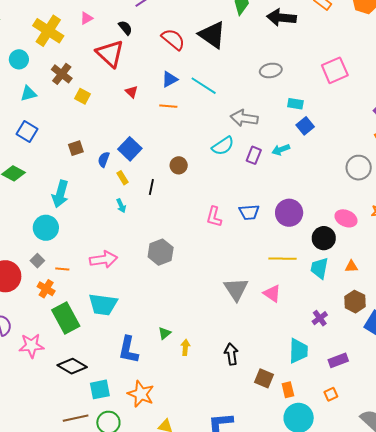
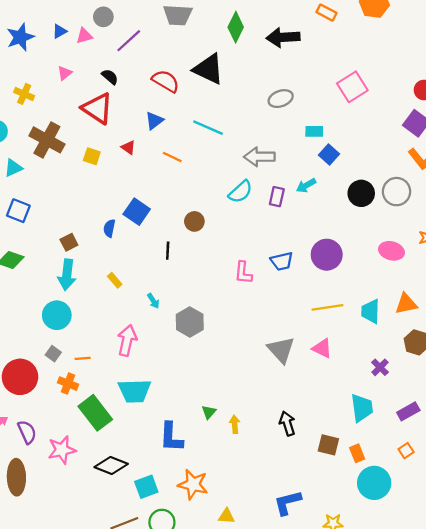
yellow cross: (48, 31) -> (24, 94), size x0.6
brown cross: (62, 74) -> (47, 140), size x1.4
blue triangle: (170, 79) -> (154, 121), moved
yellow square: (82, 96) -> (92, 156), moved
orange line: (168, 106) -> (172, 157), turned 30
brown square: (76, 148) -> (69, 242), moved
yellow rectangle: (122, 178) -> (115, 280), moved
cyan arrow: (121, 206) -> (153, 301), moved
black circle: (324, 238) -> (361, 193), moved
pink arrow: (103, 259) -> (127, 340), turned -60
orange triangle: (351, 266) -> (406, 304), size x1.5

